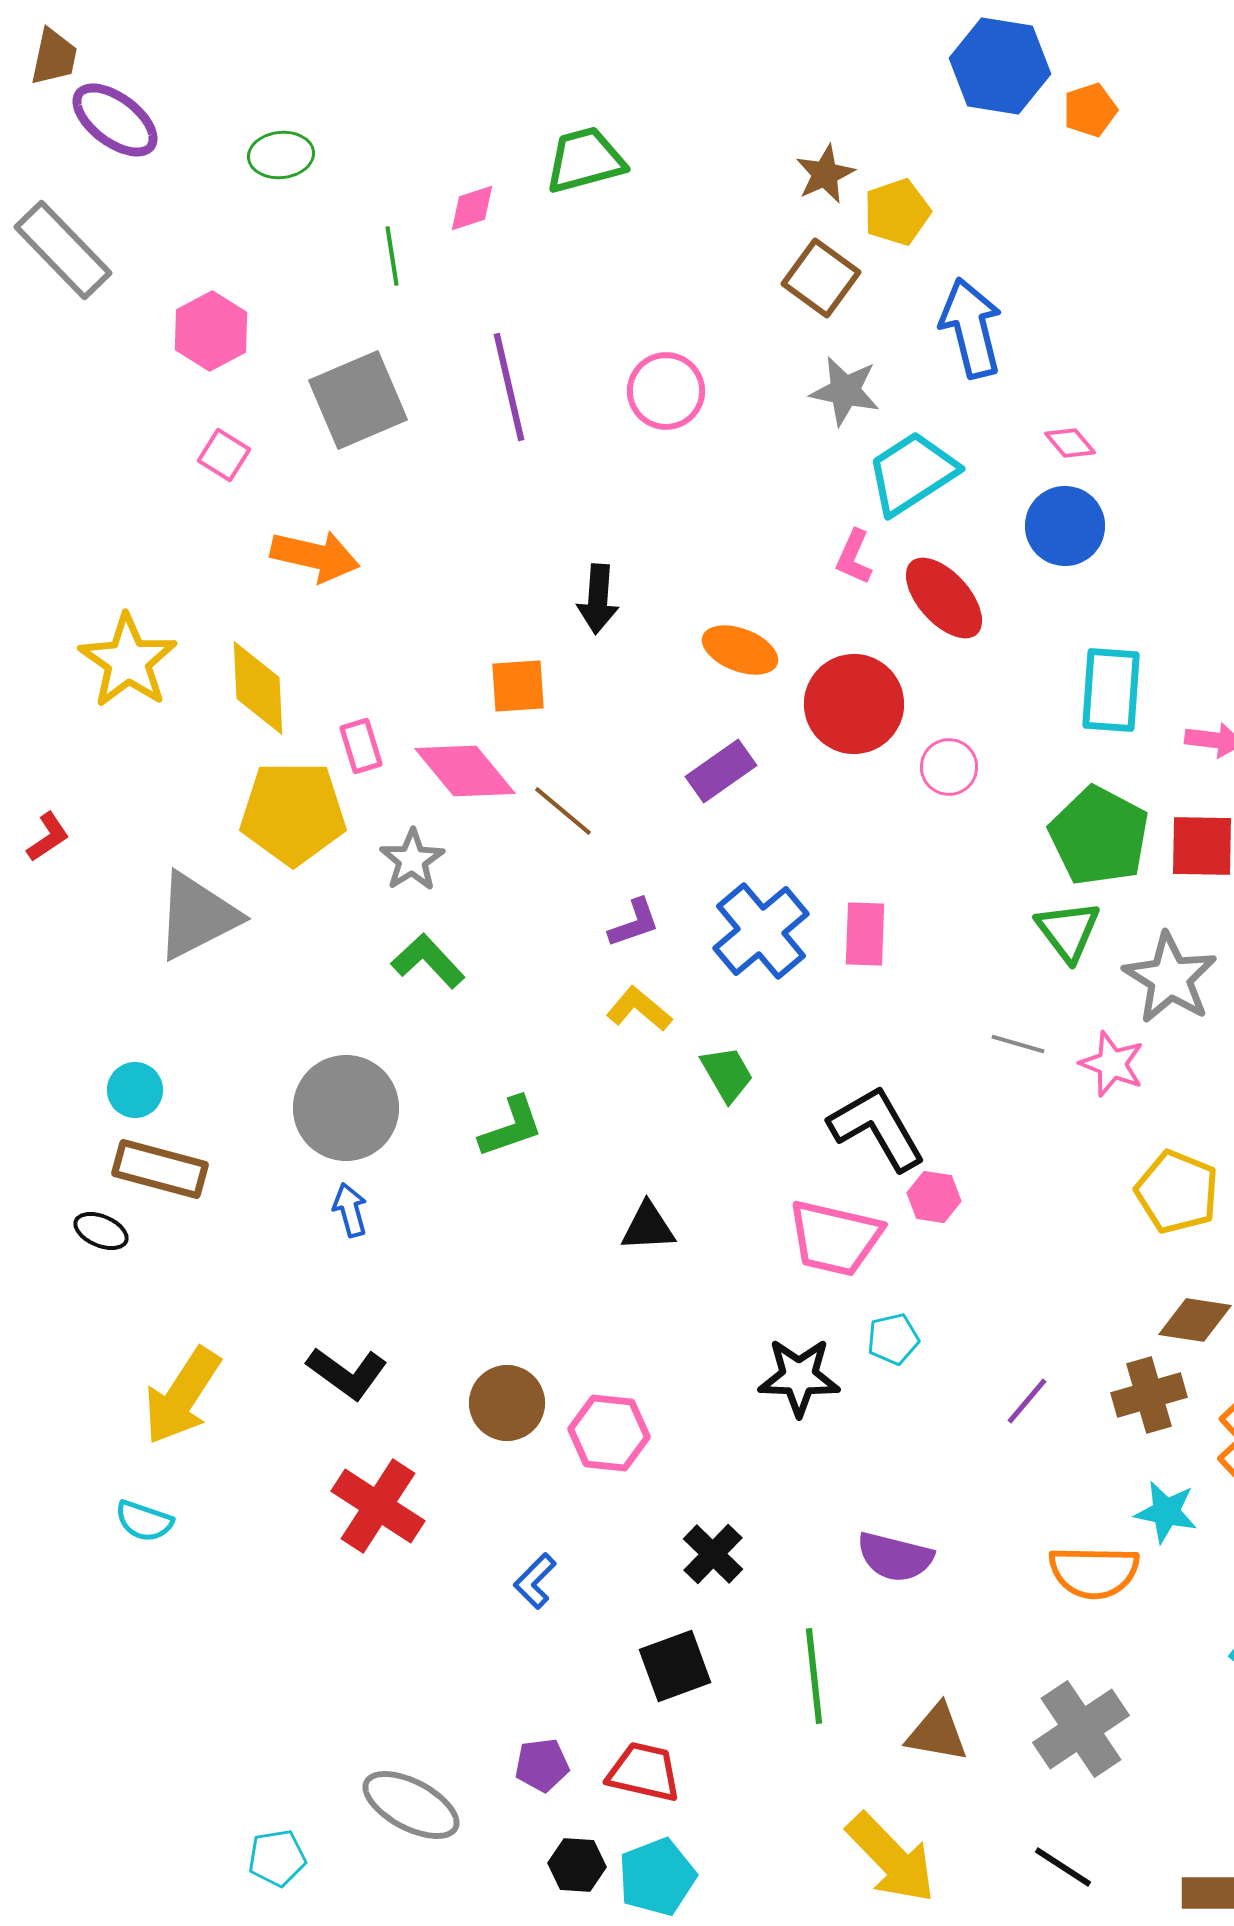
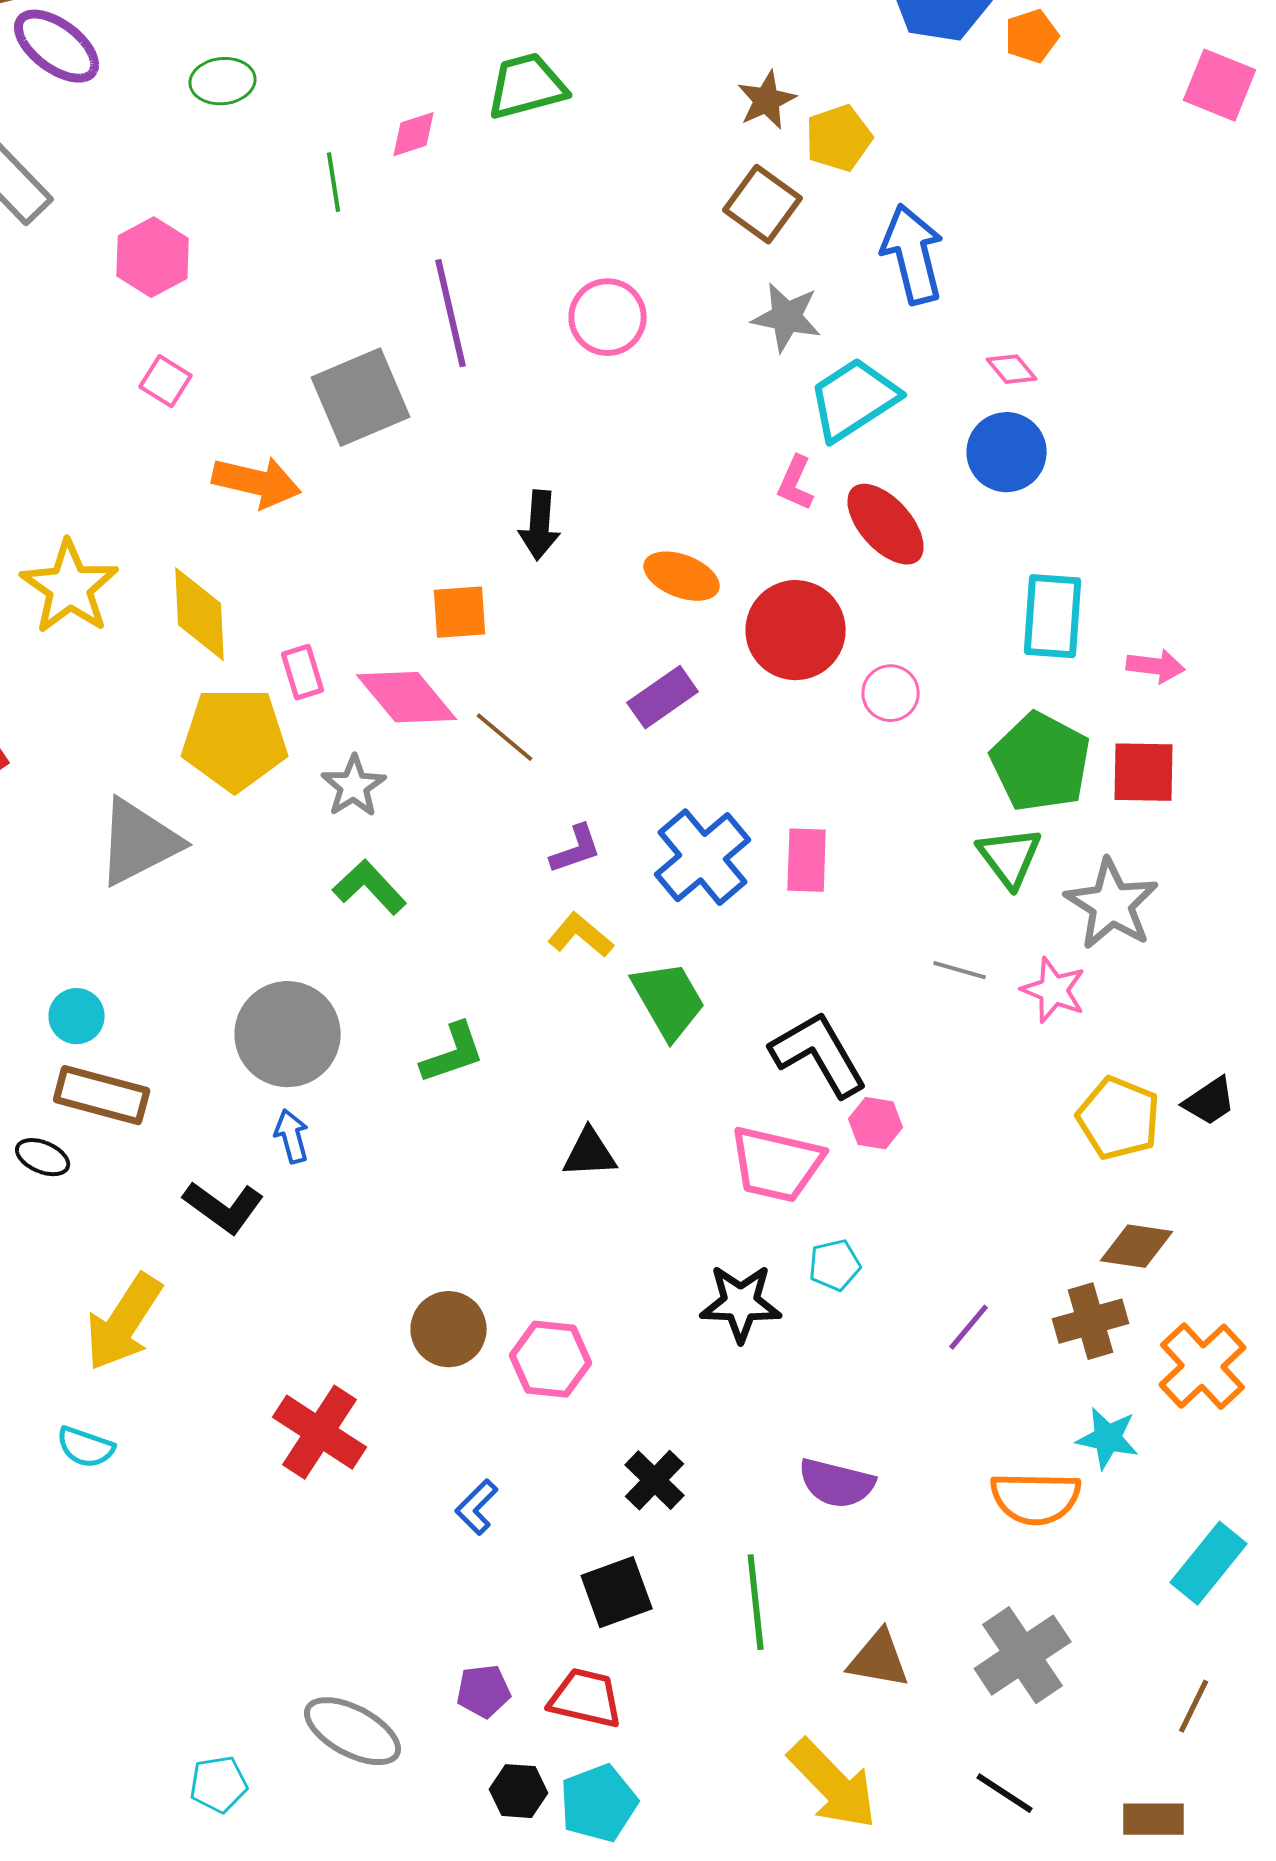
gray square: (358, 400) -> (361, 397), moved
green trapezoid: (727, 1074) -> (669, 1000), size x1.4
black L-shape: (347, 1373) -> (224, 1207), moved

